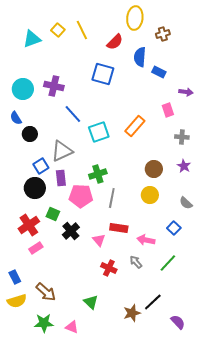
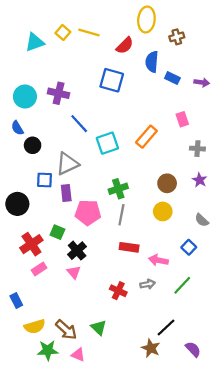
yellow line: (82, 30) -> (89, 33), turned -48
purple arrow: (186, 92) -> (202, 82), moved
blue square: (41, 166) -> (44, 180), turned 35
green cross: (98, 174) -> (118, 189), moved
black circle: (35, 188) -> (17, 204), moved
pink triangle: (99, 240) -> (74, 272), moved
gray arrow: (136, 262) -> (148, 284), turned 120
brown arrow: (46, 292) -> (66, 330), moved
yellow semicircle: (17, 301) -> (35, 326), moved
brown star: (132, 313) -> (151, 348), moved, turned -30

